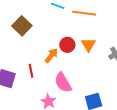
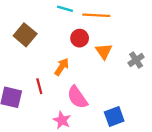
red circle: (67, 45) -> (80, 38), moved

